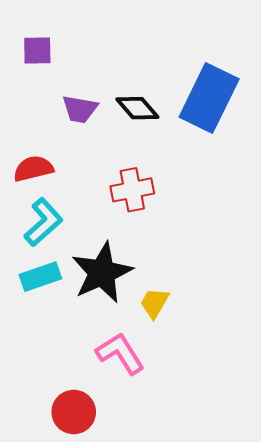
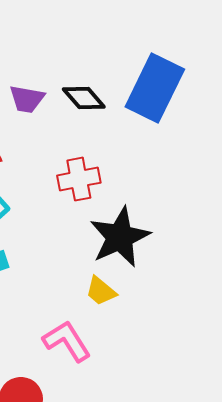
black star: (102, 273) -> (120, 237), moved
yellow trapezoid: (155, 303) -> (101, 291), turned -80

